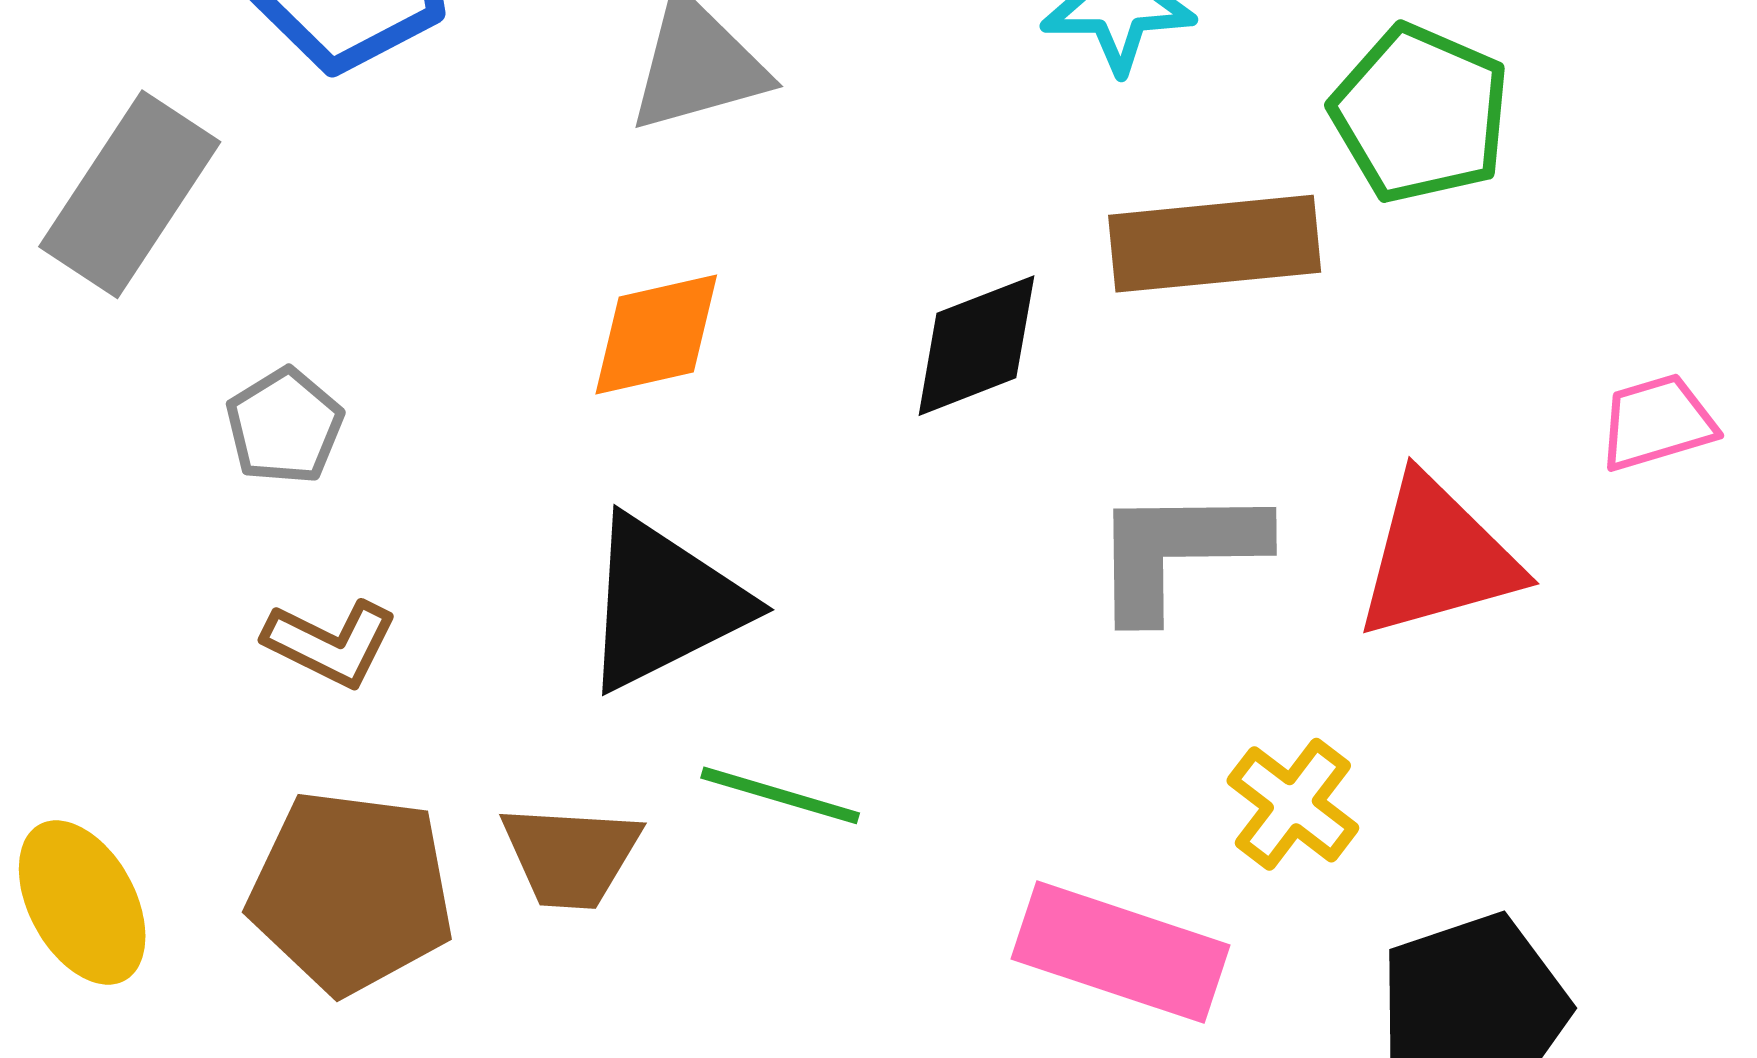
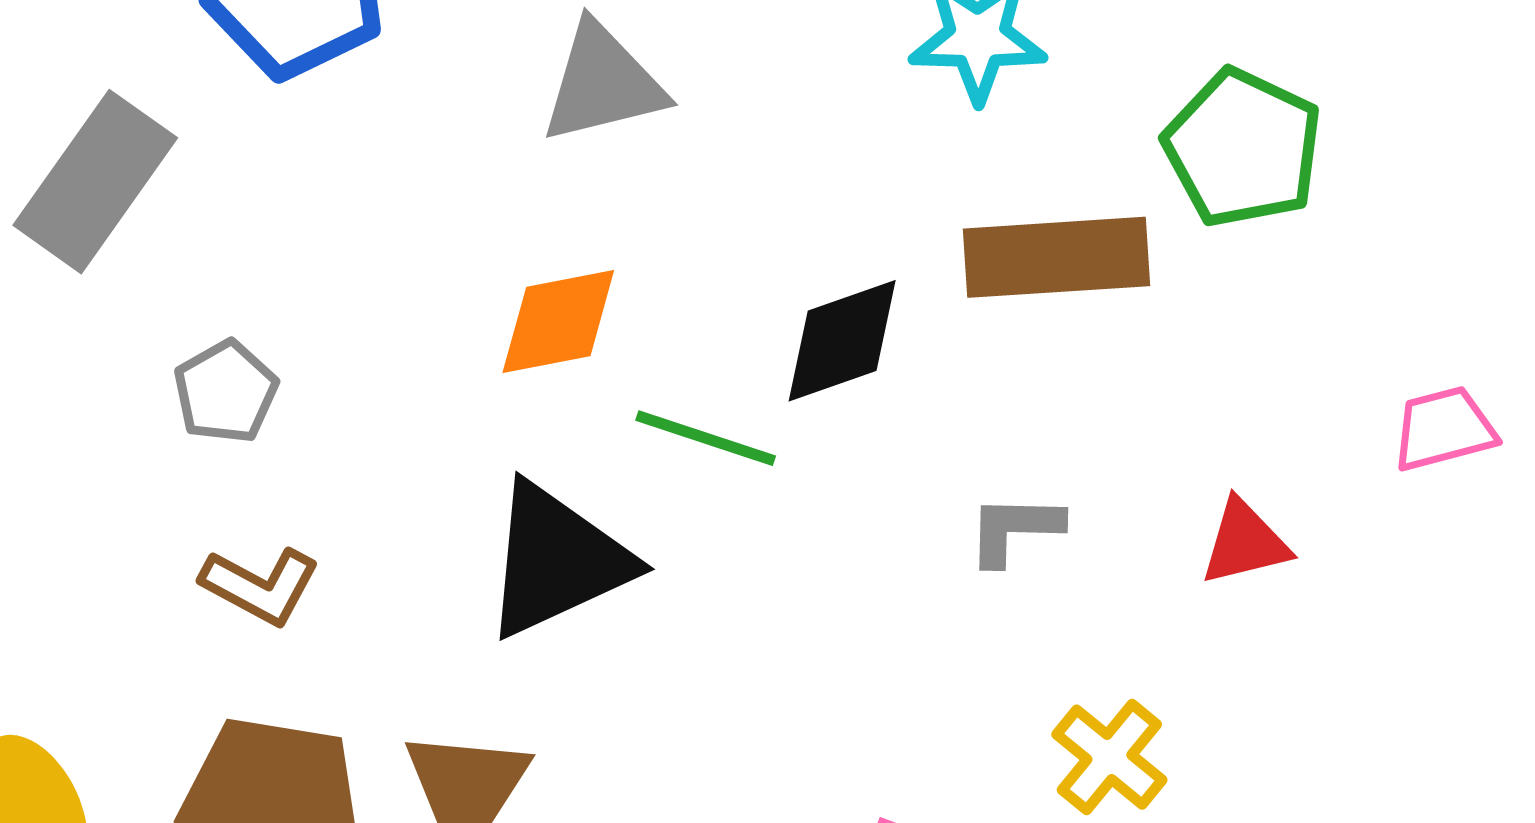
gray L-shape: (1178, 551) -> (1015, 529), size x0.6
red triangle: (1437, 558) -> (1245, 543), size x0.6
green line: (780, 795) -> (706, 438), moved

